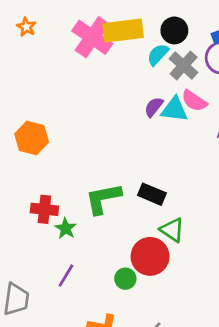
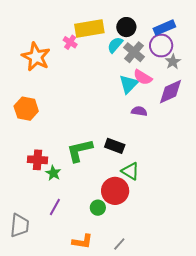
orange star: (26, 27) -> (36, 57), moved, size x2.0
pink cross: (92, 37) -> (70, 42), moved, size x0.5
purple semicircle: (154, 107) -> (139, 111), moved, turned 63
cyan triangle: (174, 109) -> (129, 84), turned -50

